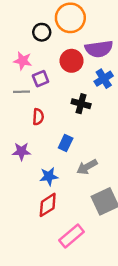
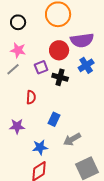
black circle: (42, 32) -> (18, 22), moved
purple square: (41, 79) -> (41, 67), moved
gray line: (21, 92) -> (13, 69), moved, turned -40
black cross: (81, 104) -> (60, 77), moved

